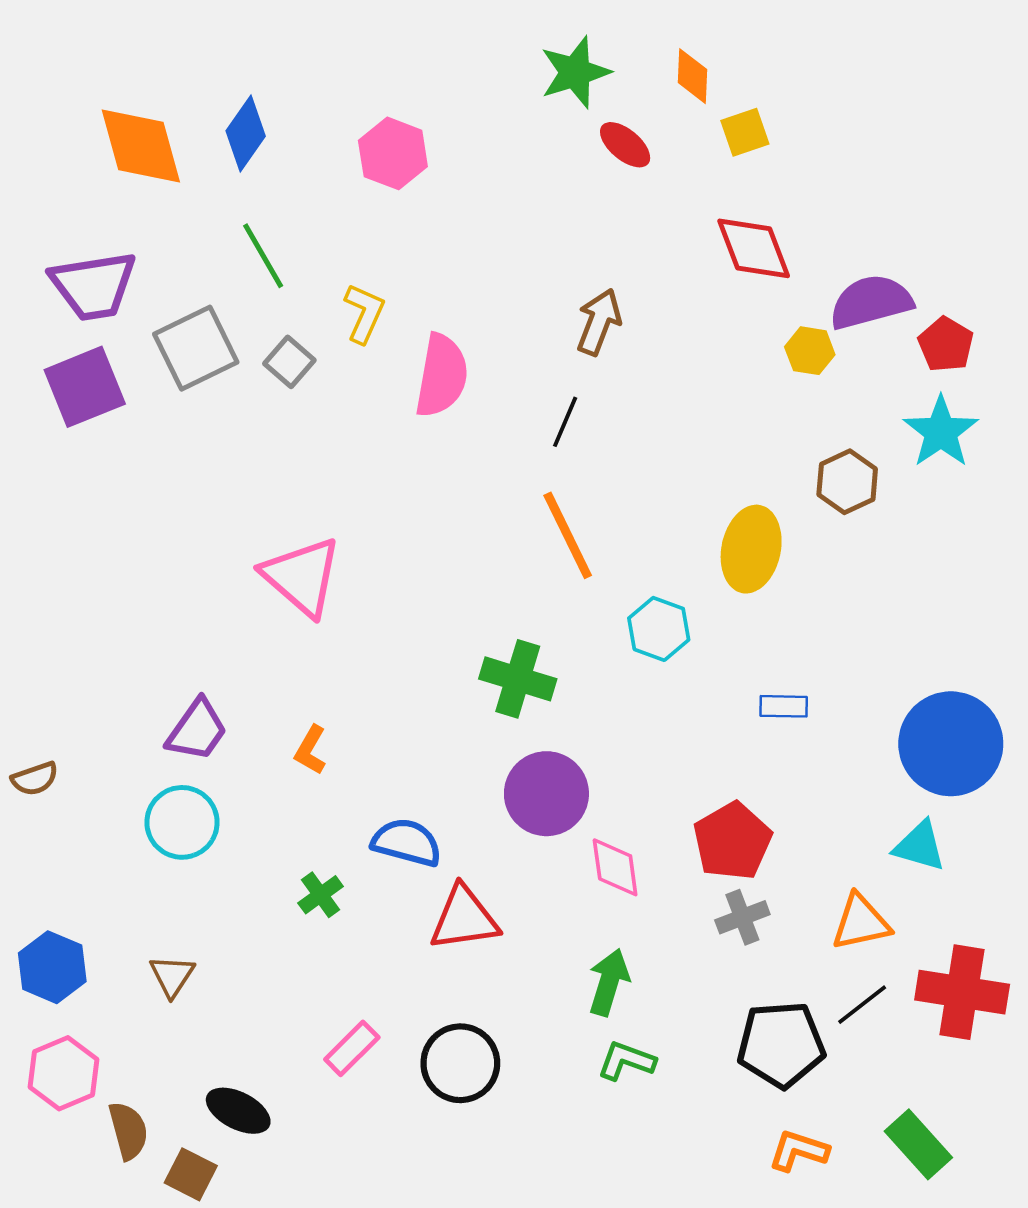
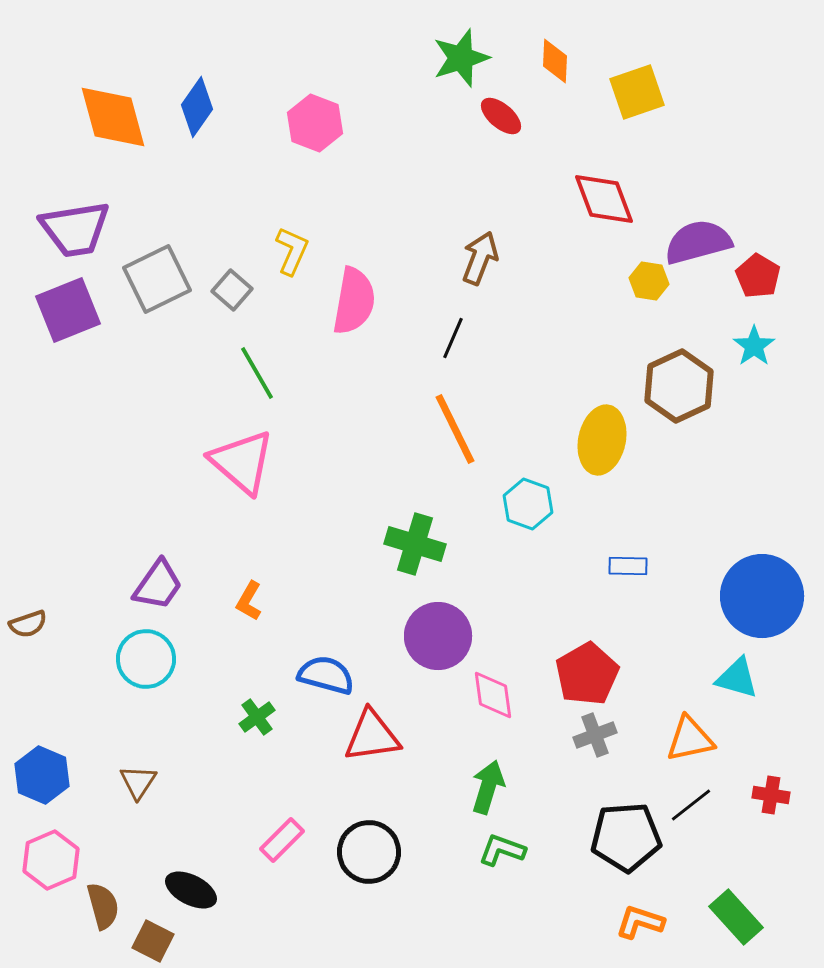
yellow square: (745, 132) -> (637, 92), moved, size x1.4
green line: (263, 256) -> (257, 373), moved
cyan star: (941, 432) -> (754, 346), size x0.7
brown hexagon: (847, 482) -> (679, 386), size x1.4
red cross: (962, 992) -> (771, 795), size x0.5

